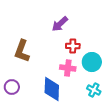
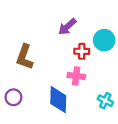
cyan circle: (92, 62) -> (104, 40), moved

